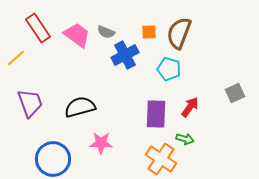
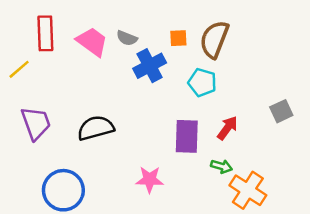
red rectangle: (38, 28) -> (45, 33), turned 32
pink star: (101, 143) -> (150, 179), moved
orange cross: (161, 159) -> (248, 190), moved

